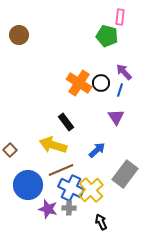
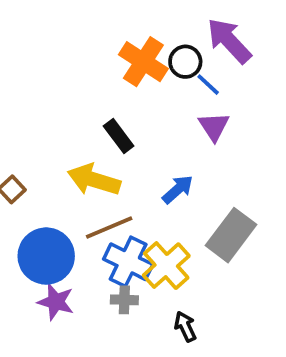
purple arrow: (124, 72) -> (229, 41), size x1.5
blue line: (120, 90) -> (208, 85), moved, turned -64
purple star: (48, 209) -> (56, 302), moved

